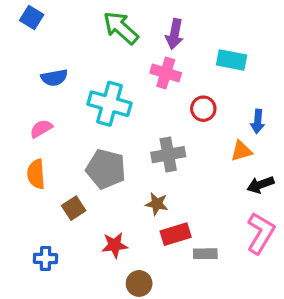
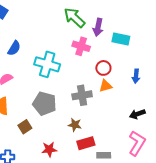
green arrow: (121, 28) -> (74, 18), moved
purple arrow: (175, 34) -> (98, 27), moved
blue semicircle: (54, 78) -> (14, 48), turned -49
orange triangle: (241, 151) -> (106, 86), moved

